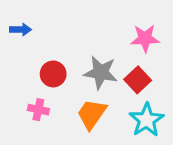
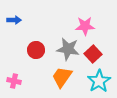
pink star: (145, 38) -> (85, 26), moved
pink cross: (38, 110) -> (14, 81), moved

